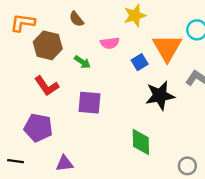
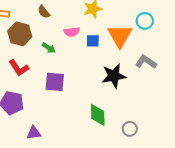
blue square: (140, 62) -> (93, 41), moved, turned 32
gray circle: (187, 166) -> (130, 129), moved

